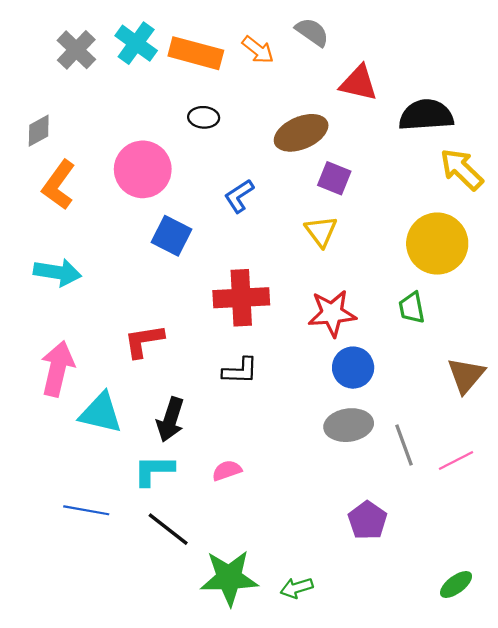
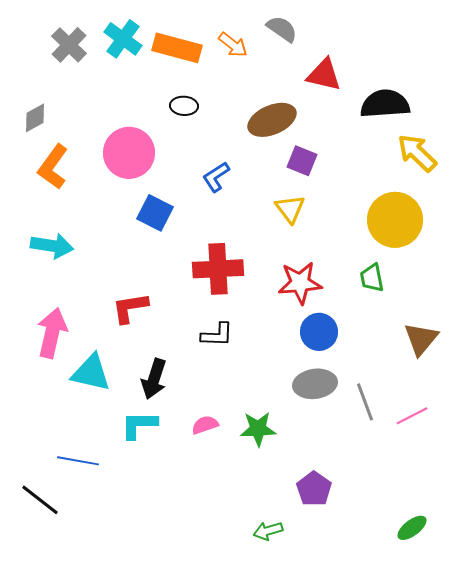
purple pentagon: (367, 520) -> (314, 489), moved
black line: (168, 529) -> (40, 500), moved
green star: (229, 578) -> (258, 429), moved, size x0.7

